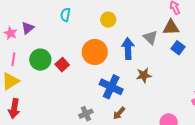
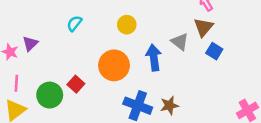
cyan semicircle: (65, 15) -> (74, 23), turned 32
brown triangle: (171, 27) -> (203, 27), turned -42
green circle: (40, 60) -> (50, 95), moved
brown star: (144, 75) -> (169, 105), moved

